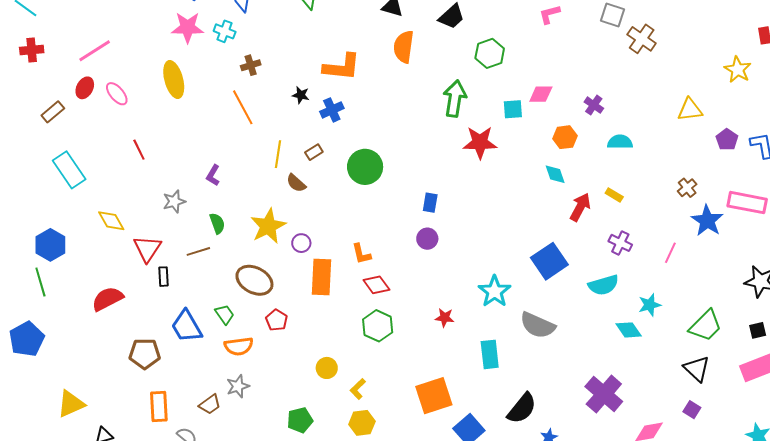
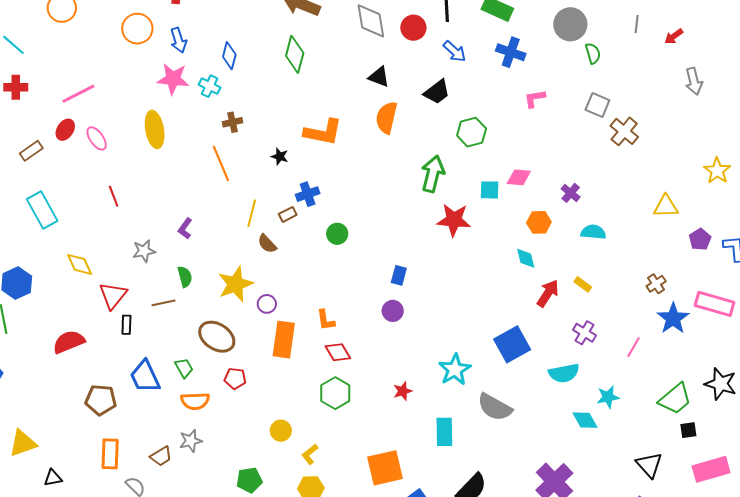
blue cross: (332, 110) -> (308, 194), moved
green circle: (365, 167) -> (337, 234), size x0.6
red star: (445, 318) -> (403, 391), turned -30
red pentagon: (277, 320) -> (235, 378), turned -30
green trapezoid: (706, 326) -> (675, 399), moved
black square: (758, 330) -> (688, 430), moved

